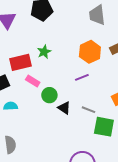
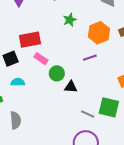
green star: (44, 52) -> (70, 20), moved
black triangle: (64, 108) -> (71, 87), turned -32
gray line: (89, 110) -> (88, 114), moved

